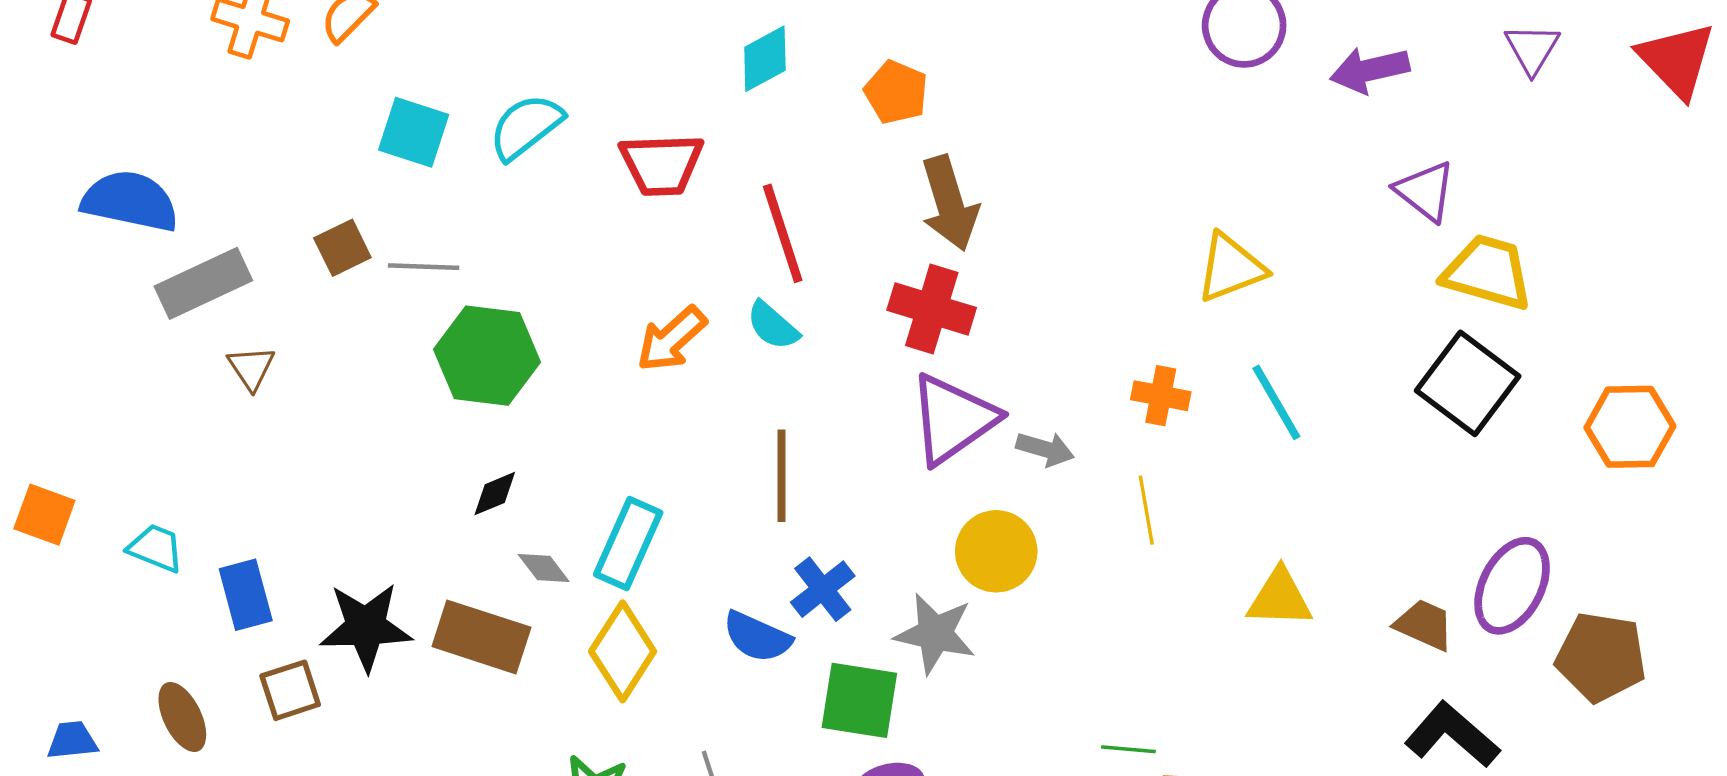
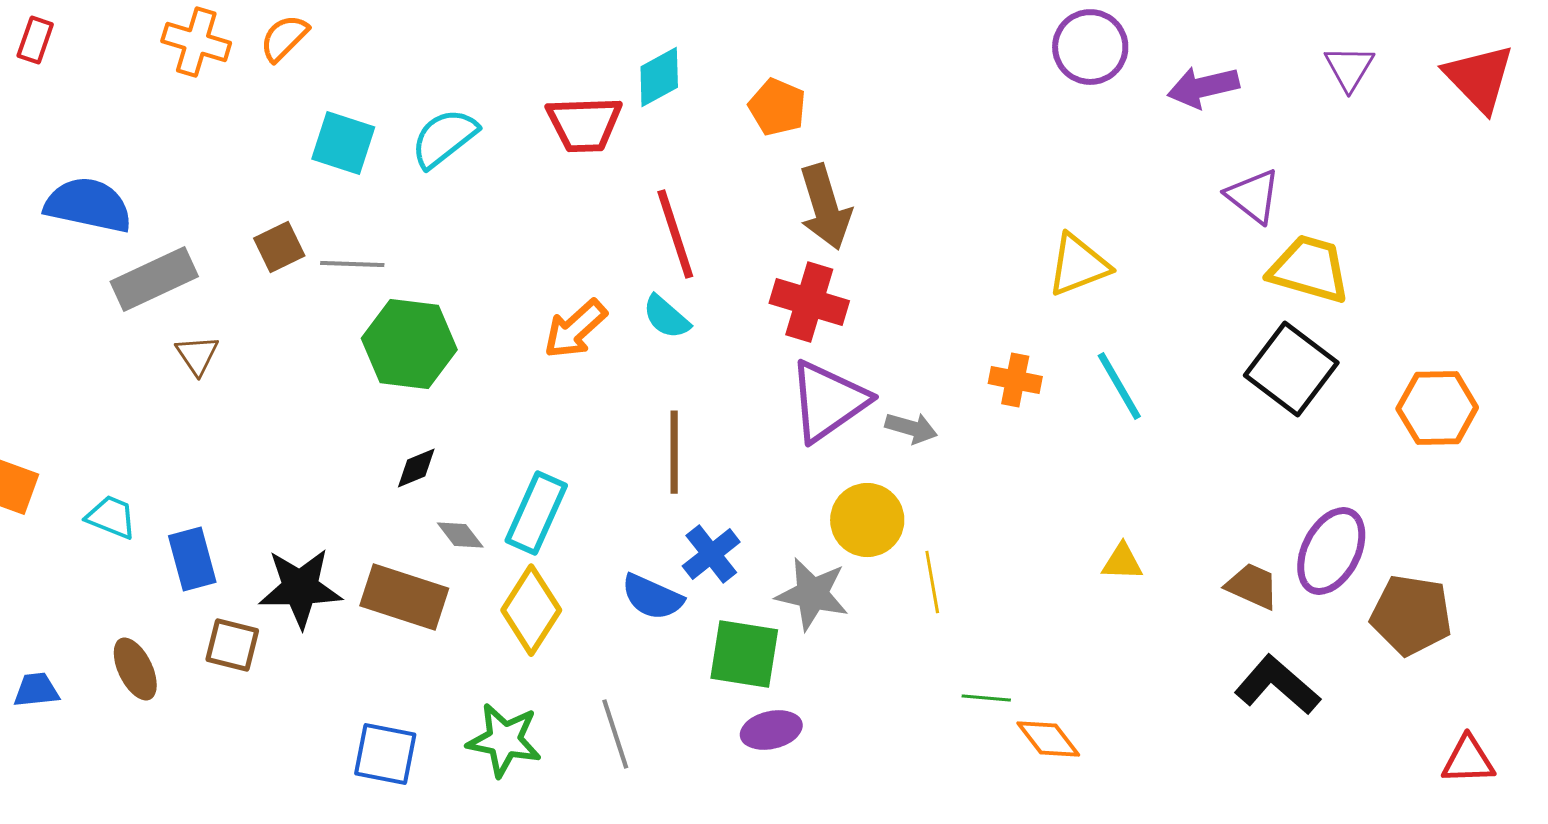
red trapezoid: (662, 164) -> (584, 124), moved
yellow line: (1146, 510) -> (932, 582), moved
yellow triangle: (1280, 598) -> (1122, 562), size x0.7
brown square: (290, 690) -> (232, 645), turned 32

